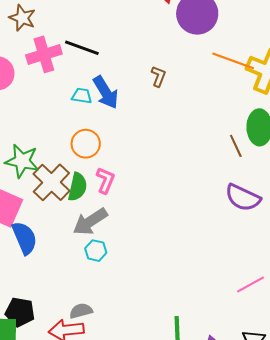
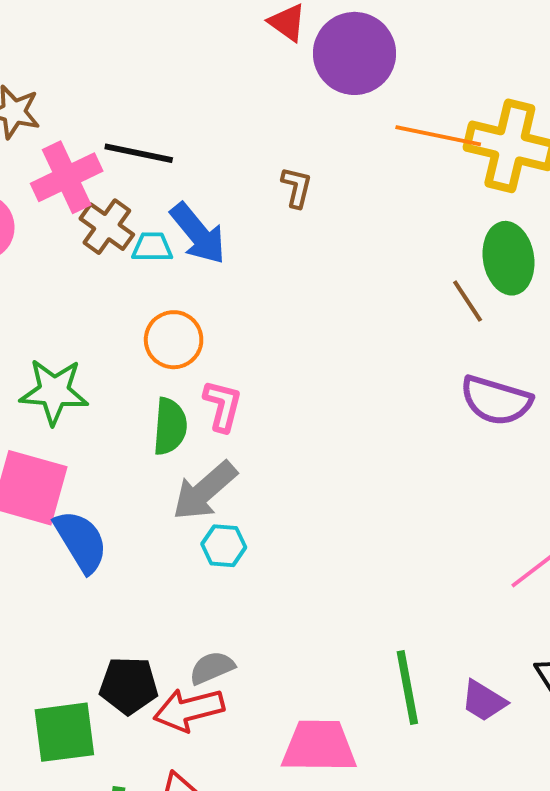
brown cross: (51, 182) -> (107, 227), moved, size x0.7
black pentagon: (20, 312) -> (129, 686), moved

